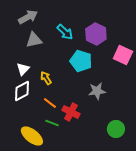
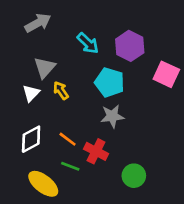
gray triangle: (34, 40) -> (45, 68), moved, turned -36
yellow arrow: (46, 78) -> (61, 91), moved
white diamond: (22, 91) -> (31, 139), moved
gray star: (97, 91) -> (112, 116), moved
green circle: (116, 129) -> (134, 176), moved

